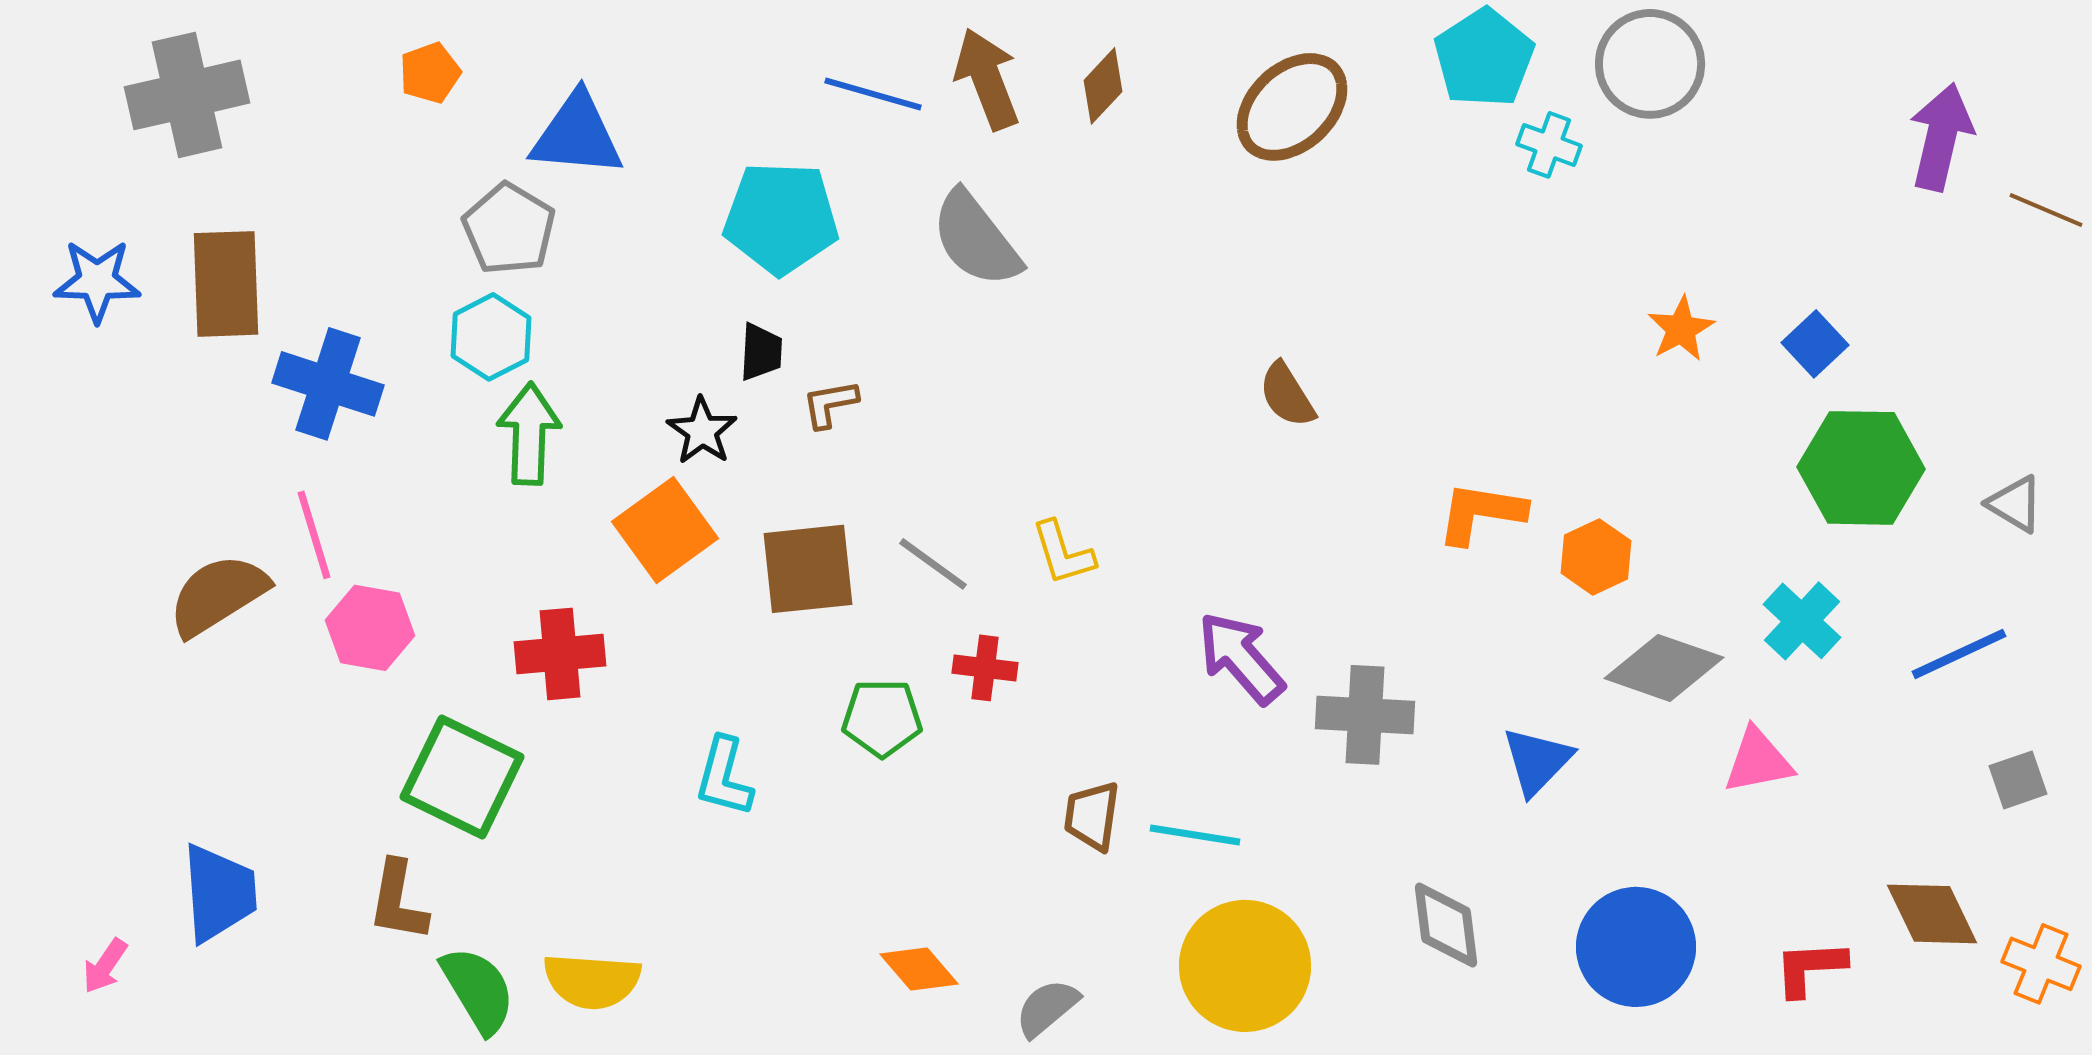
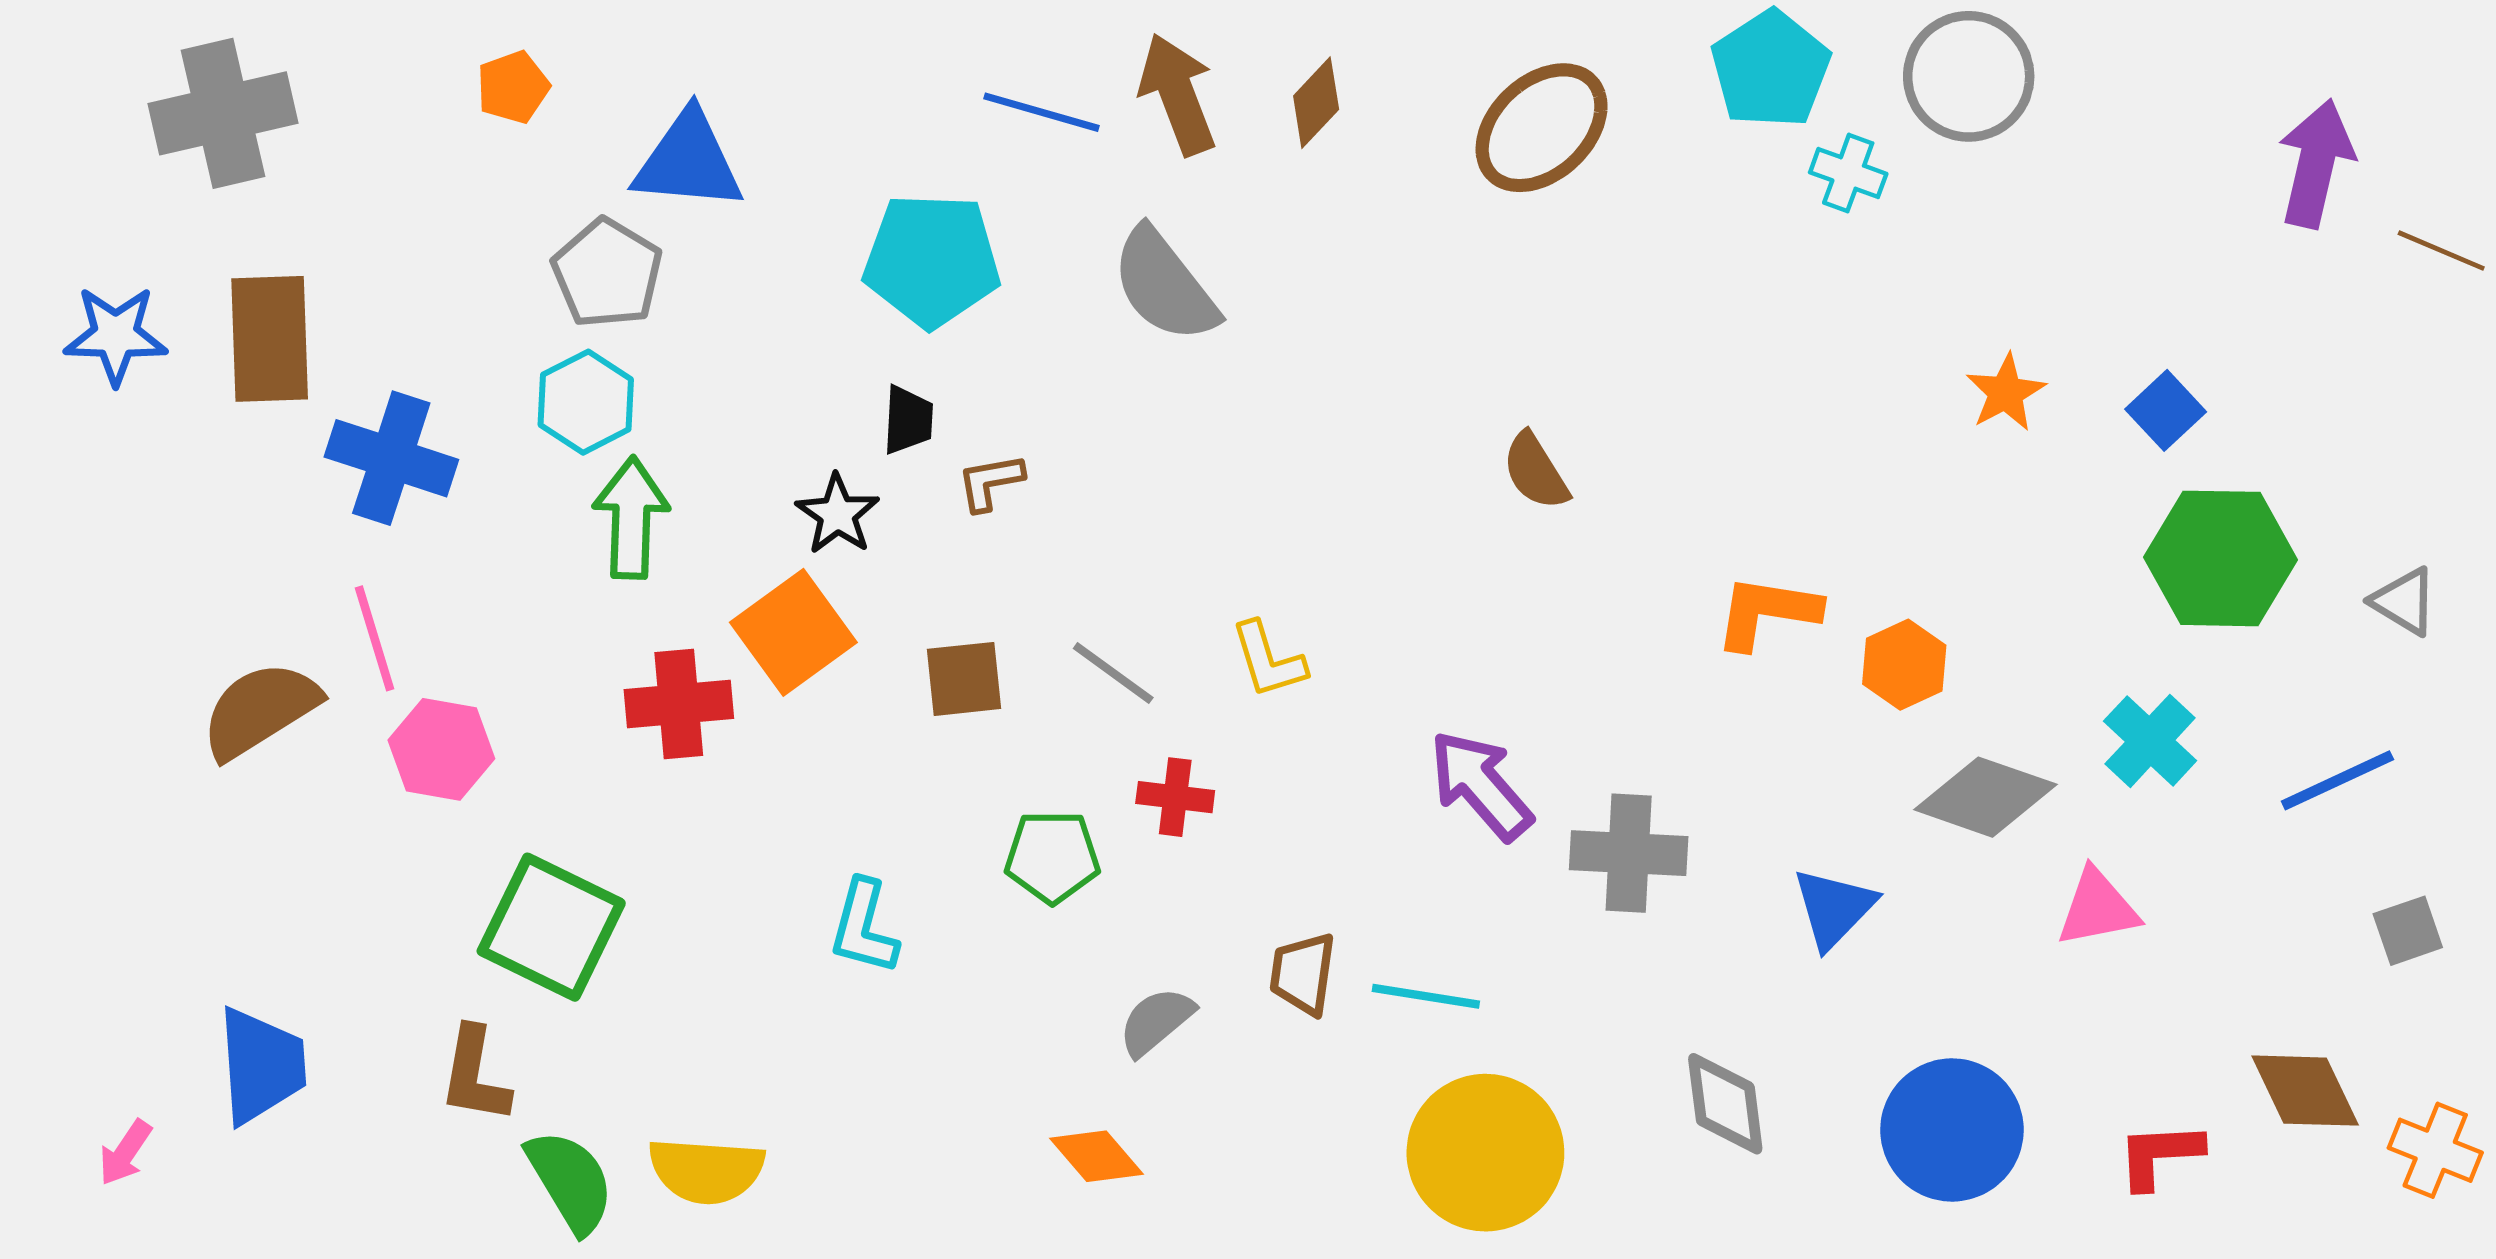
brown square: (808, 569) -> (964, 679), size x0.7
red cross: (560, 654) -> (679, 704), moved
gray semicircle: (1047, 1008) -> (1156, 1021), moved

